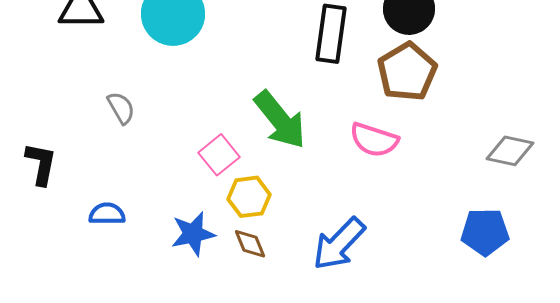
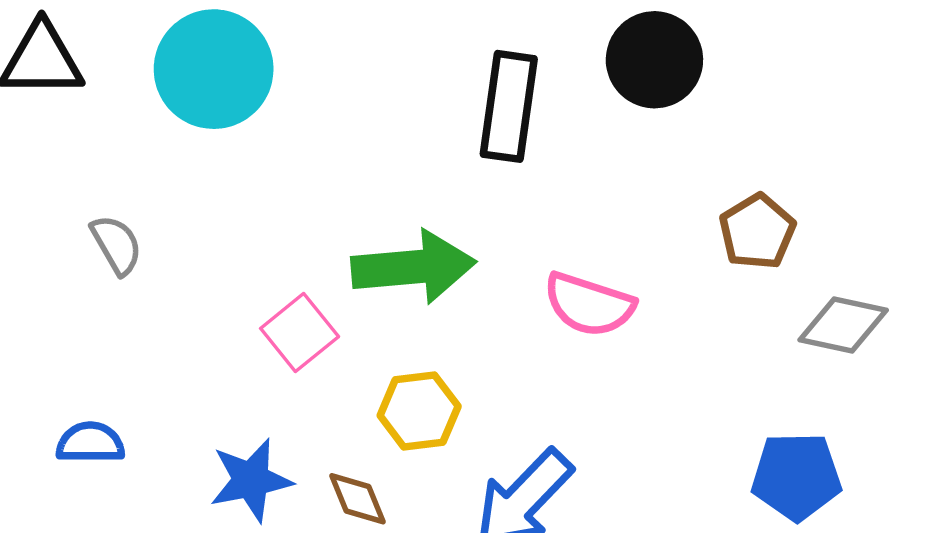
brown pentagon: (407, 72) -> (757, 232), moved, size x0.7
green arrow: (280, 120) -> (413, 267), turned -56
yellow hexagon: (249, 197) -> (419, 411), moved

